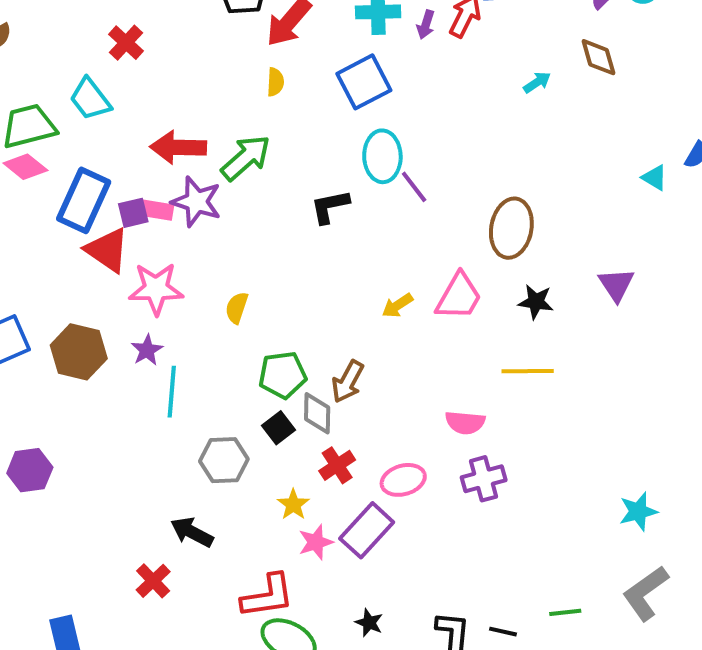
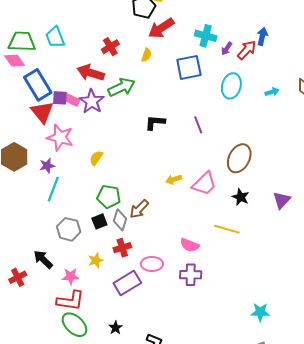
red cross: (126, 43) -> (110, 47), moved
cyan ellipse: (382, 156) -> (231, 86), moved
blue rectangle: (84, 200) -> (38, 85), turned -72
pink star: (316, 542) -> (71, 276), moved

